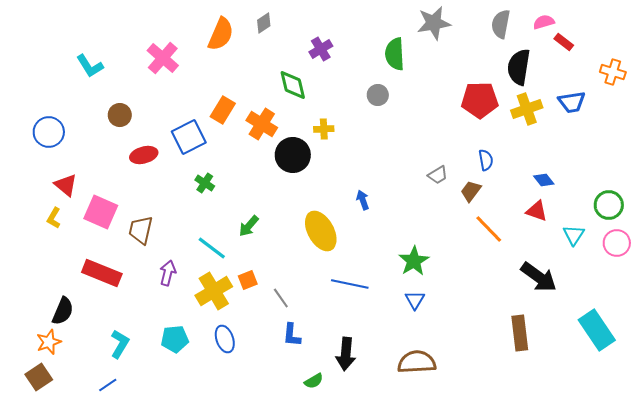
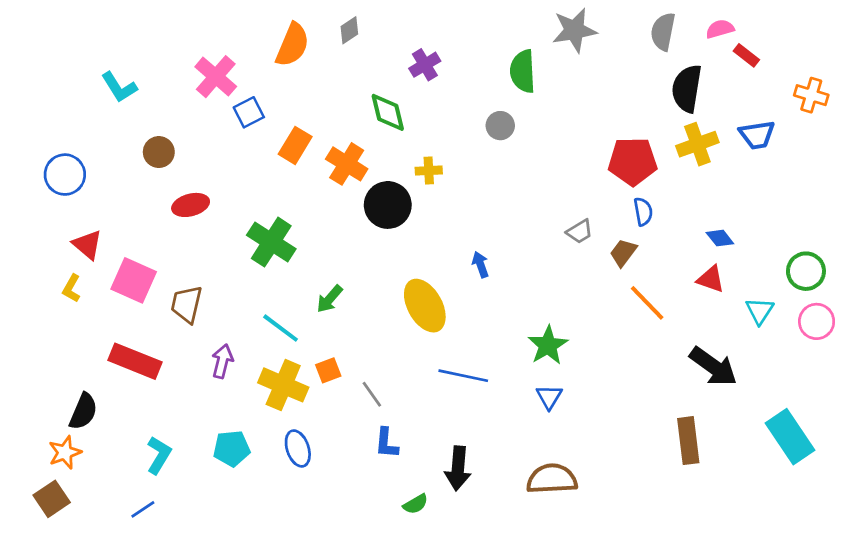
red pentagon: (480, 100) -> (633, 161), moved
blue square: (189, 137) -> (249, 112), moved, size x0.7
green cross: (205, 183) -> (271, 242), size x1.8
yellow cross: (214, 291) -> (283, 385), turned -36

